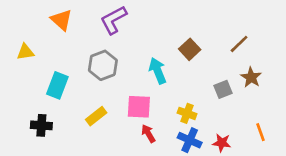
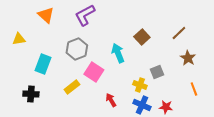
gray square: (223, 89) -> (157, 72), moved
pink square: (139, 107) -> (94, 72), moved, turned 30
orange line: (260, 132) -> (194, 89), moved

